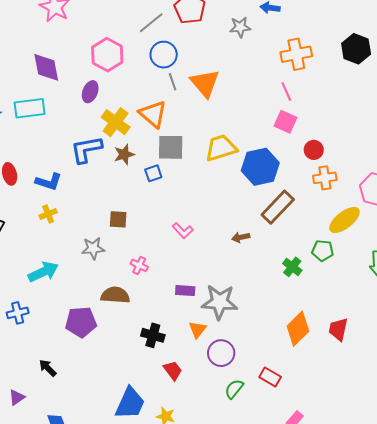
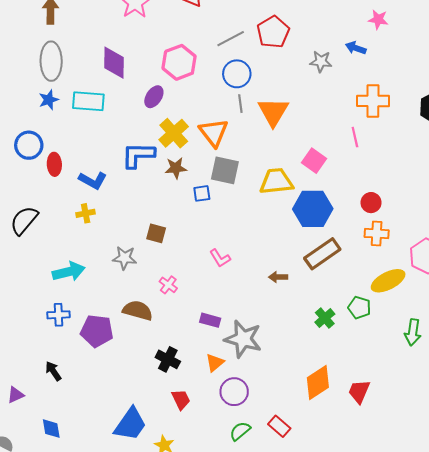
pink square: (286, 122) -> (314, 161), moved
blue cross: (18, 313) -> (58, 315), moved

